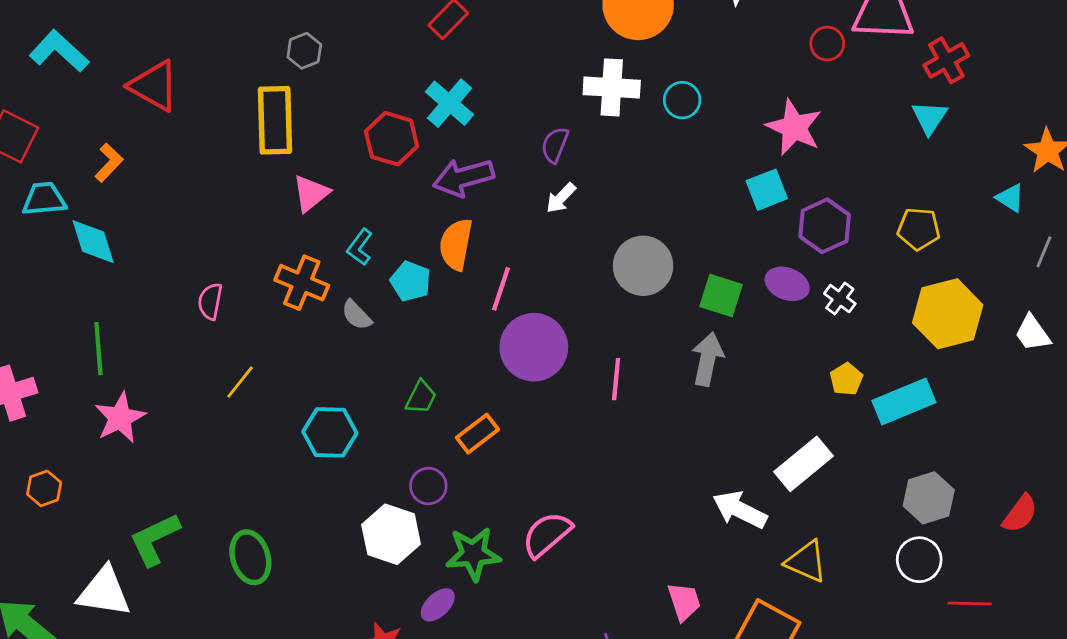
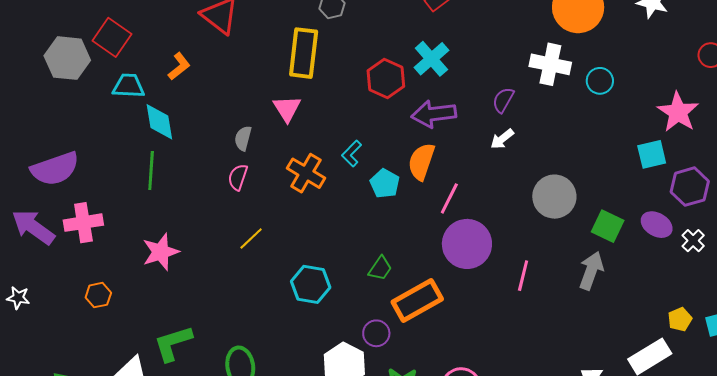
pink triangle: (311, 193) -> (287, 109), moved, turned -32
gray semicircle: (356, 315) -> (243, 138), moved, turned 50
green line: (98, 349) -> (151, 171), moved
yellow pentagon: (846, 379) -> (680, 319), moved
orange rectangle: (477, 434) -> (417, 301), size x1.6

